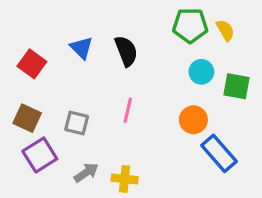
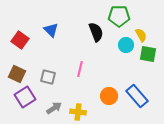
yellow semicircle: (225, 30) -> (141, 35), moved
black semicircle: (126, 51) -> (96, 32), moved
orange circle: (193, 120) -> (109, 96), moved

